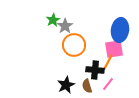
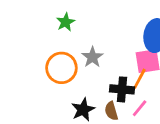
gray star: (65, 26) -> (92, 57), moved
orange circle: (74, 45) -> (61, 68), moved

